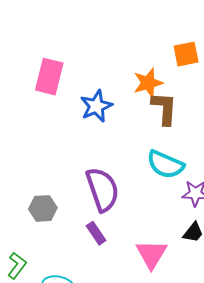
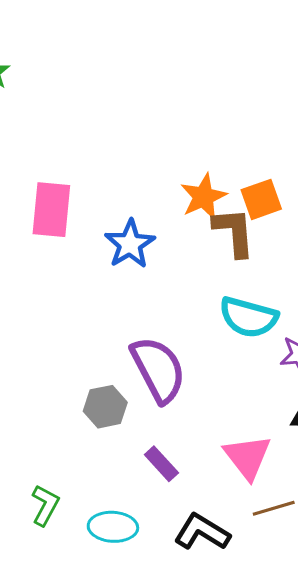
orange square: (186, 54) -> (261, 199), moved
gray hexagon: (43, 208) -> (105, 407), moved
purple rectangle: (96, 233) -> (161, 464), moved

